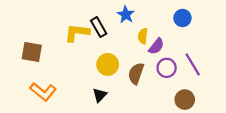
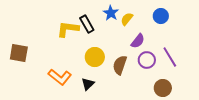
yellow semicircle: (143, 36) -> (127, 19), moved, turned 32
brown square: (32, 52) -> (19, 53), moved
orange L-shape: (43, 92) -> (60, 77), moved

